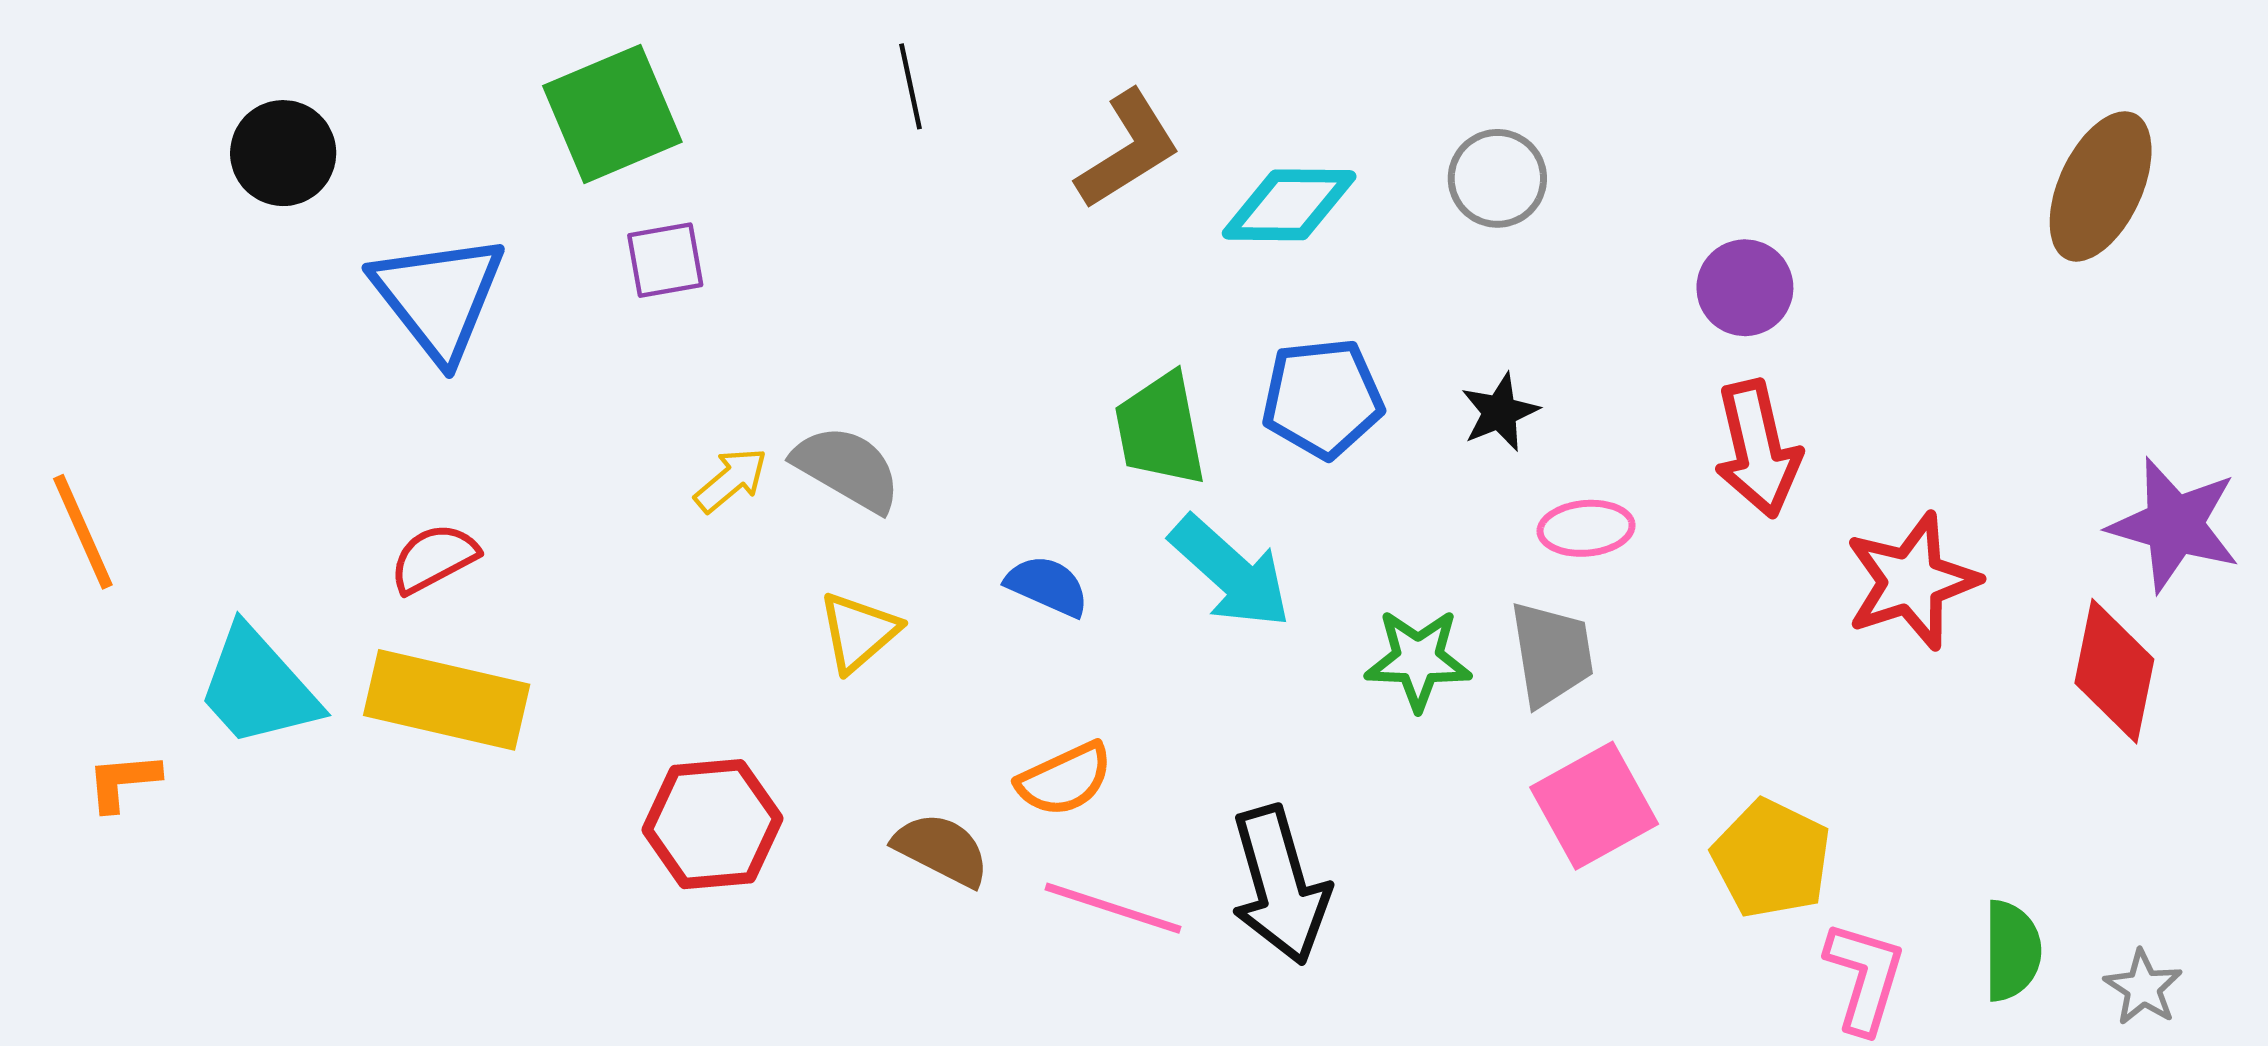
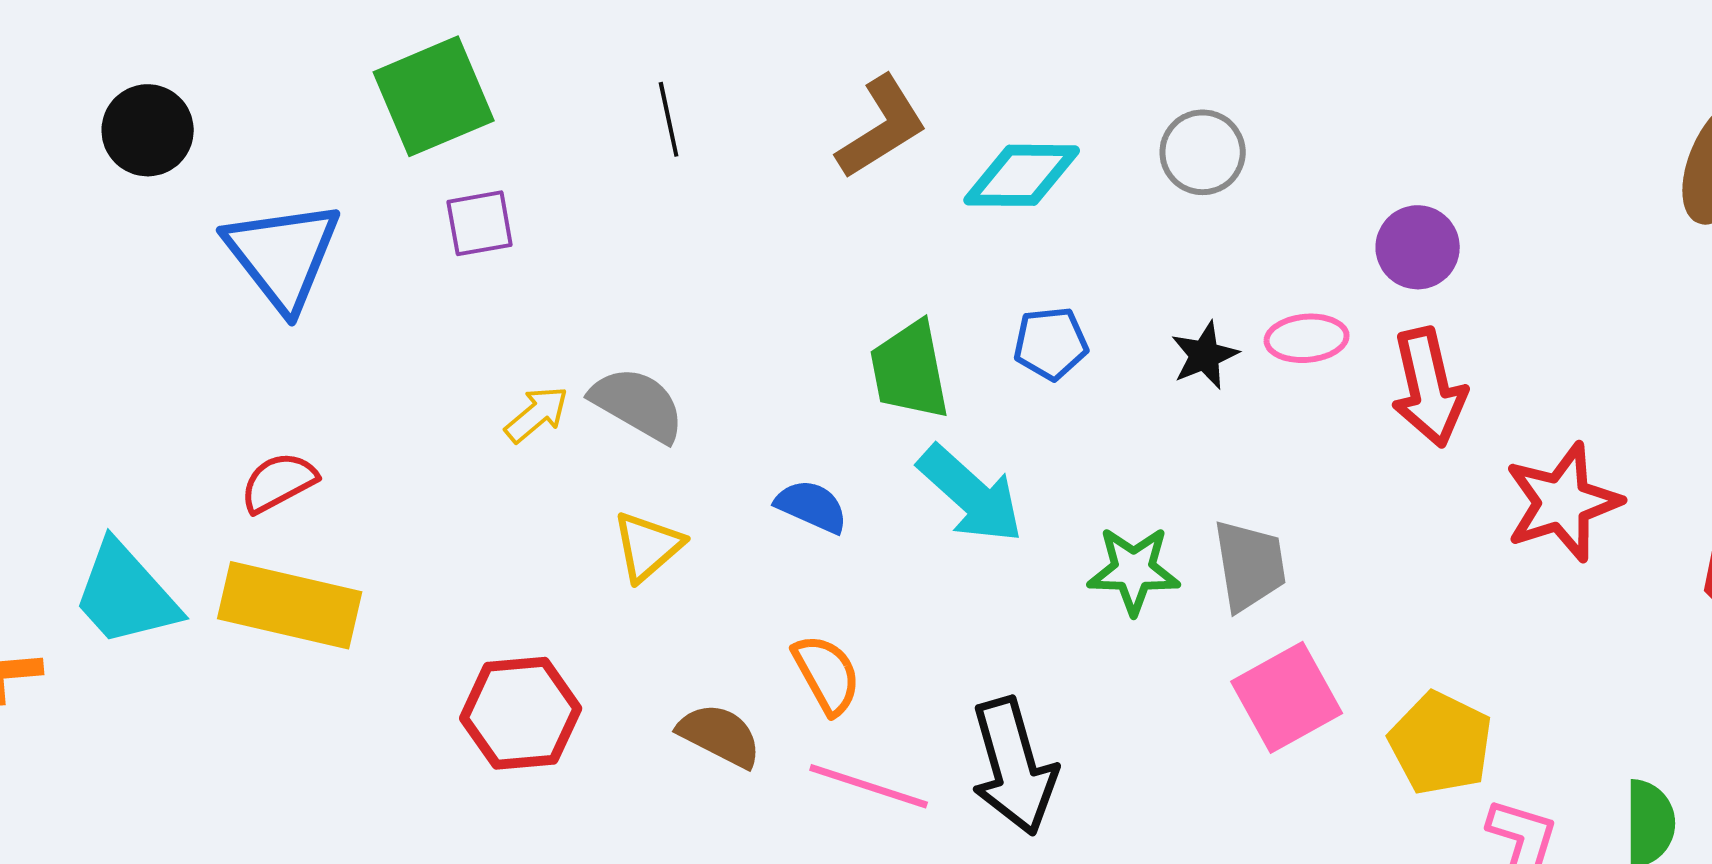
black line: (910, 86) -> (669, 119), moved
blue pentagon: (1322, 398) -> (1051, 343), size x0.7
pink ellipse: (1586, 528) -> (1307, 338), moved
orange semicircle: (1065, 779) -> (827, 674), turned -94

